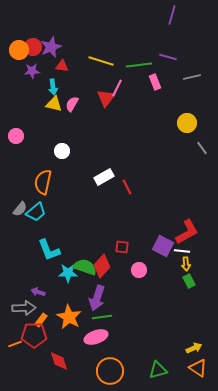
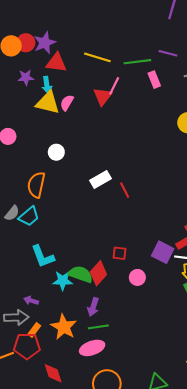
red triangle: (62, 66) -> (56, 63), size x1.5
purple star: (32, 71) -> (26, 77), moved
yellow triangle: (54, 104) -> (48, 103), size x1.4
purple arrow: (97, 298) -> (93, 307), size x0.7

